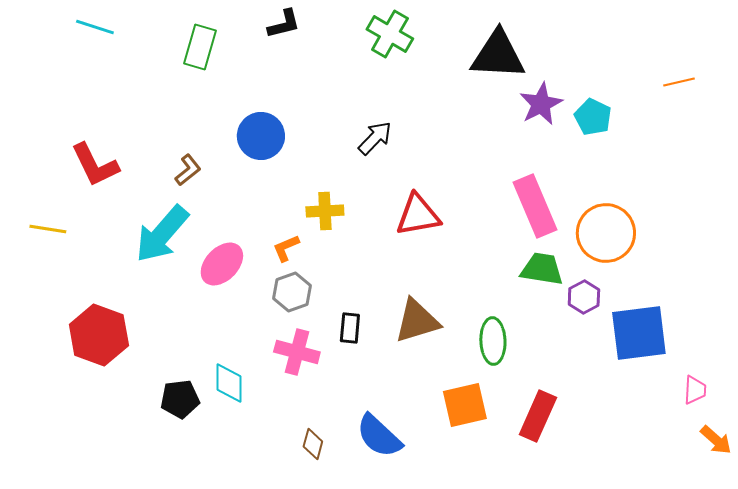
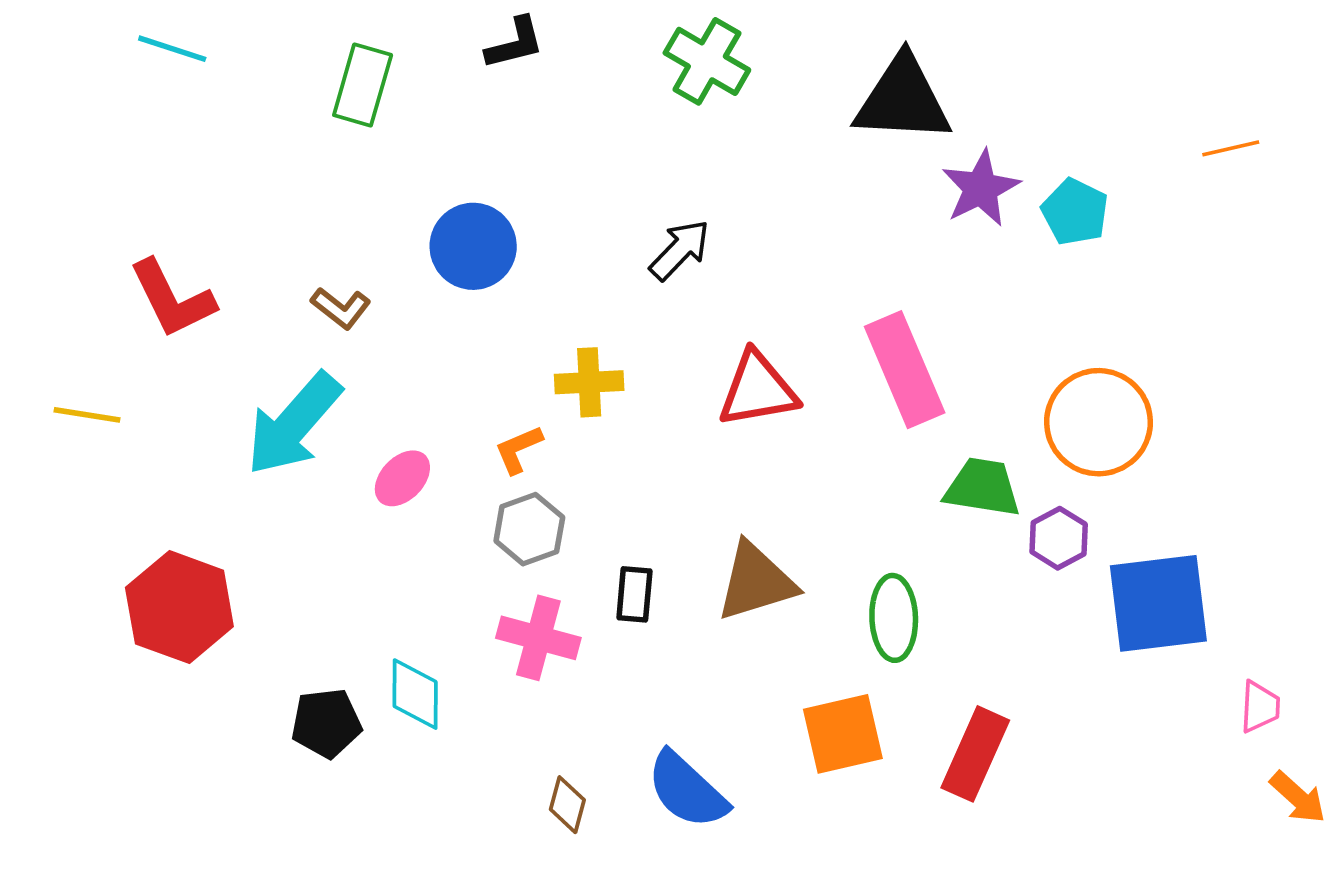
brown L-shape: (188, 170) -> (341, 308), turned 76
pink rectangle: (535, 206) -> (905, 370), moved
pink ellipse: (222, 264) -> (402, 478), size x0.7

